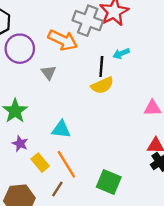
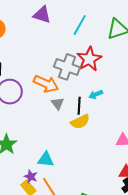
gray triangle: (49, 73) -> (58, 103), moved
purple star: (20, 144) -> (31, 177), moved

